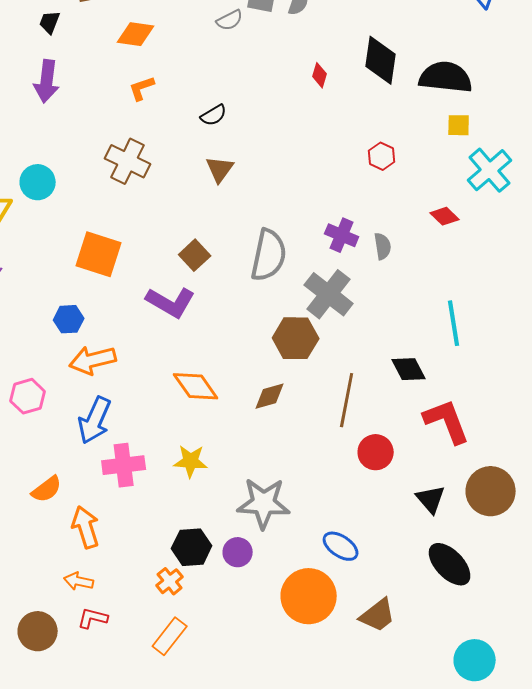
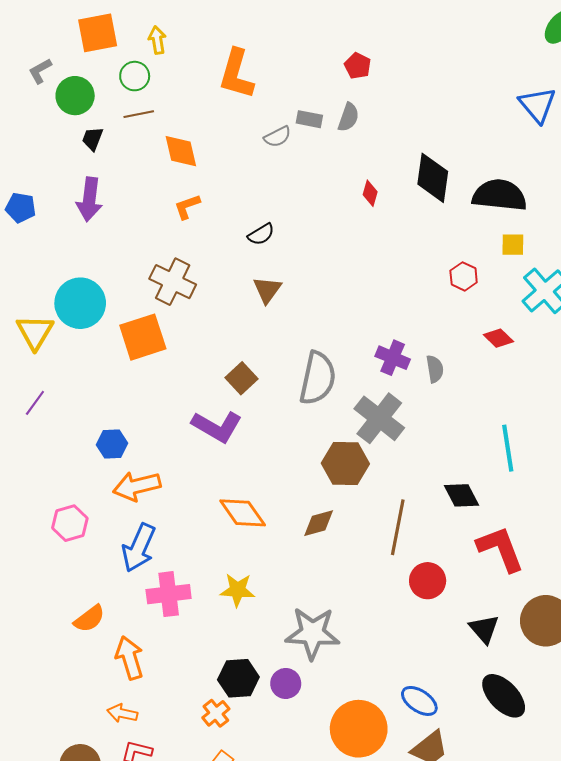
orange diamond: (136, 34) -> (181, 151), turned 69
red hexagon: (382, 156) -> (464, 276), moved
cyan circle: (38, 182) -> (80, 303), size x1.4
orange square: (99, 254) -> (143, 337), moved, turned -36
blue ellipse: (341, 546) -> (419, 701), moved

